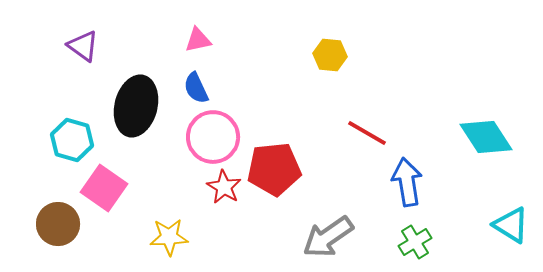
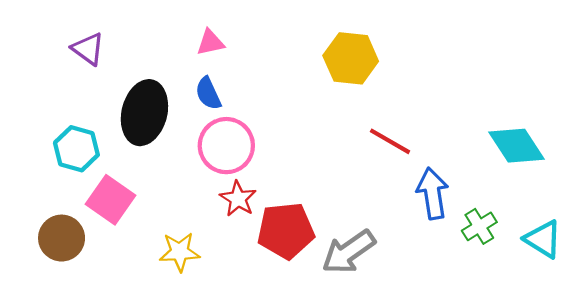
yellow hexagon: (330, 55) -> (351, 58), size x1.5
red pentagon: (274, 169) -> (286, 231), moved
green cross: (415, 242) -> (479, 226), moved

